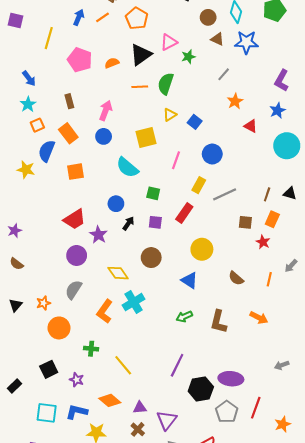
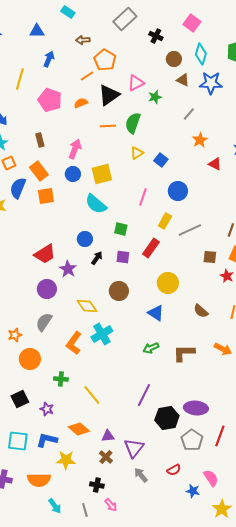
orange line: (102, 17) -> (87, 76), moved
yellow square: (146, 137) -> (102, 174), moved
orange square: (76, 172) -> (46, 196), moved
brown L-shape: (218, 322) -> (184, 353), turned 75

